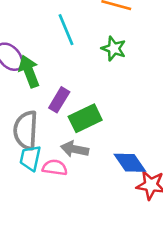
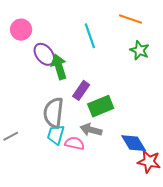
green star: (114, 49) -> (139, 50), moved

